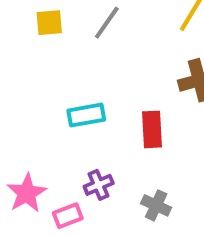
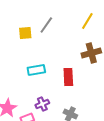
yellow square: (49, 23) -> (25, 33), moved

